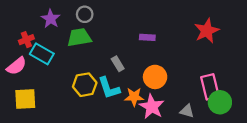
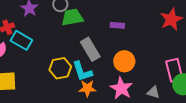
green trapezoid: (79, 37) -> (72, 17), moved
gray rectangle: (118, 64) -> (90, 49), size x1.6
orange star: (134, 97) -> (87, 88), moved

